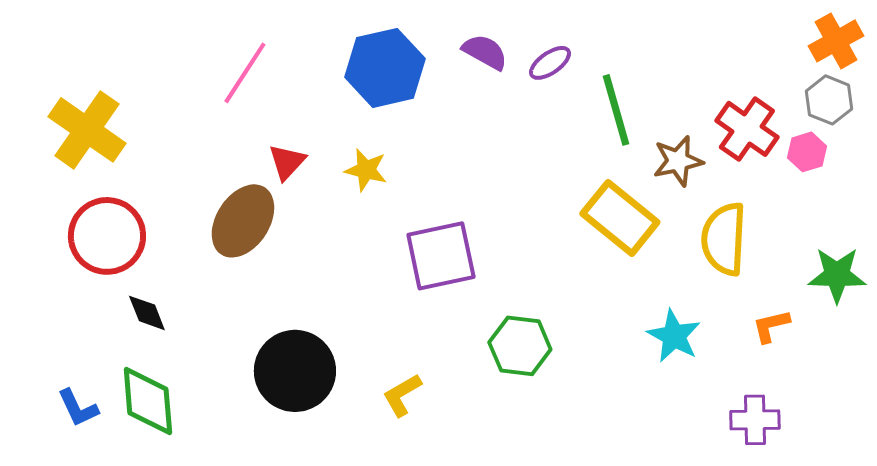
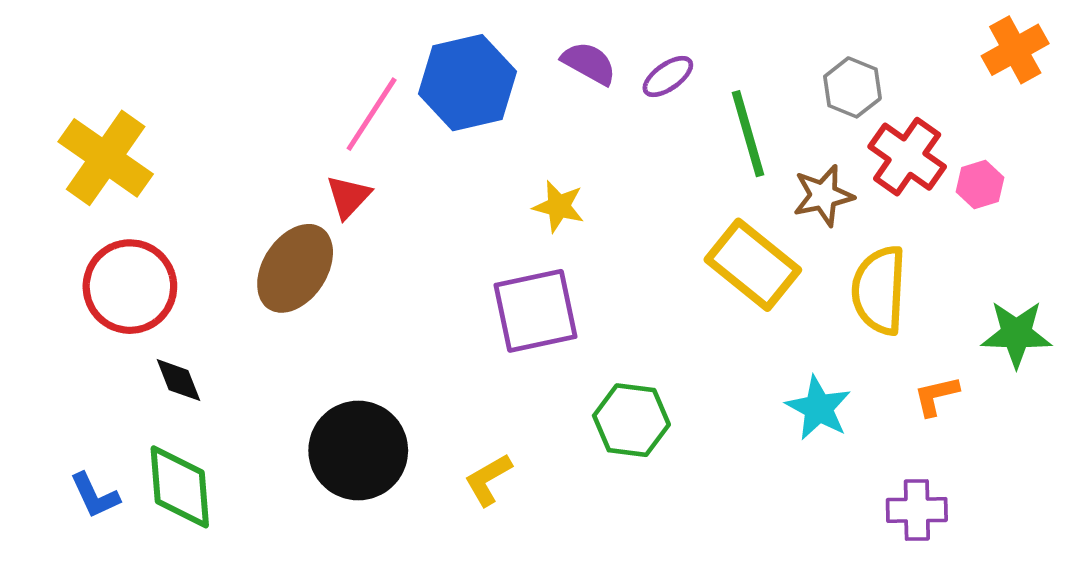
pink line: (245, 73) -> (372, 114), moved
gray hexagon: (829, 100) -> (852, 87), moved
yellow star: (366, 170) -> (559, 206), moved

